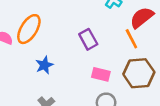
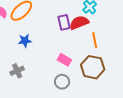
red semicircle: (142, 18) -> (79, 23), moved
purple rectangle: (88, 39) -> (64, 22), moved

